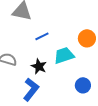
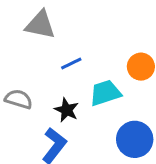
blue circle: (83, 85) -> (135, 139), size x1.5

